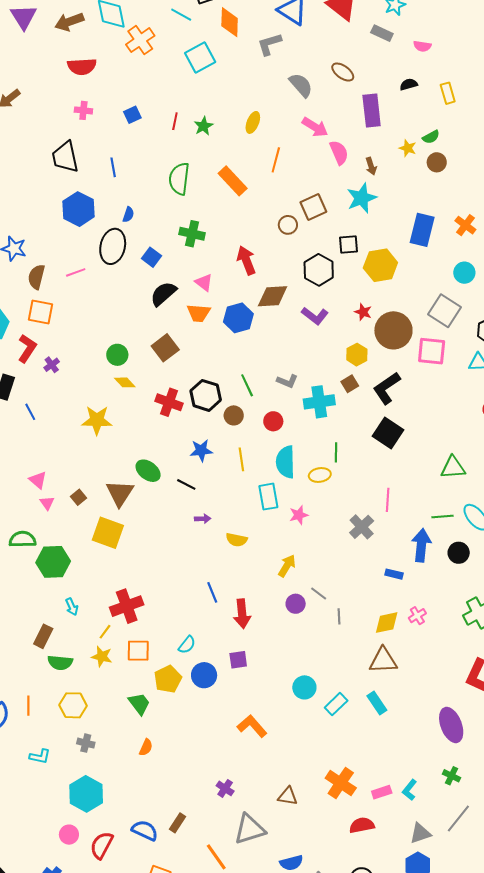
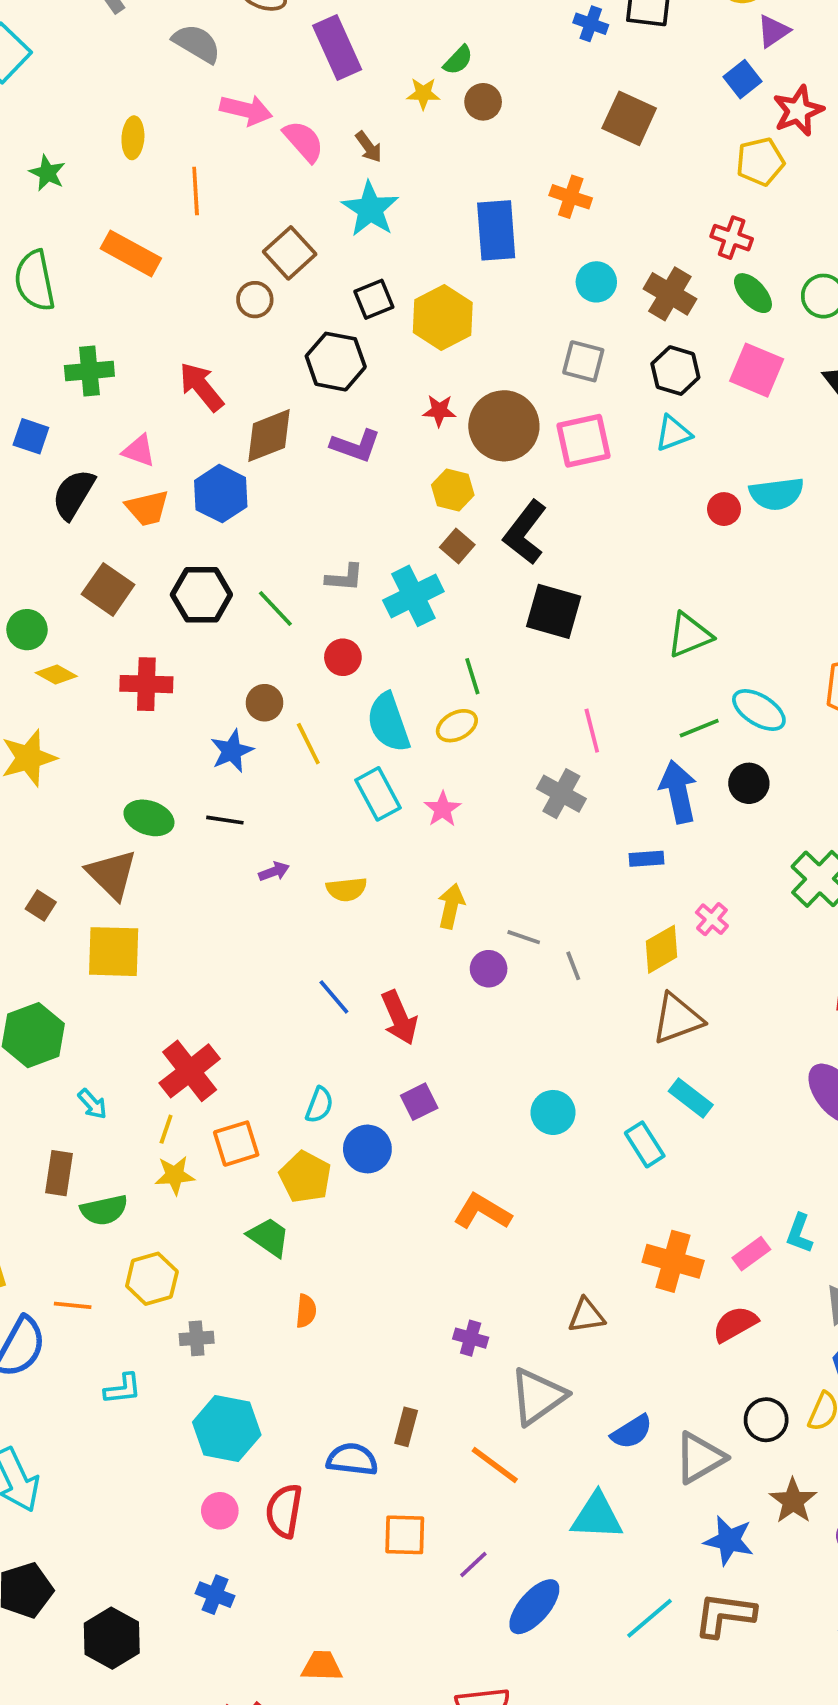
gray square: (445, 311) -> (583, 361), size x0.7
black hexagon: (206, 395) -> (201, 595), moved
brown circle: (234, 415) -> (265, 703), moved
cyan rectangle: (336, 704) -> (645, 1144), moved, turned -60
orange line: (28, 706) -> (73, 1305), turned -66

